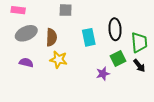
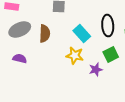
cyan rectangle: (89, 37) -> (82, 34), turned -30
yellow star: (59, 60) -> (75, 56), moved

